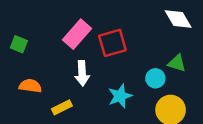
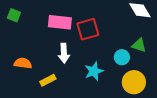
pink rectangle: (77, 34) -> (60, 22), turned 55
green square: (19, 44) -> (14, 15), moved

